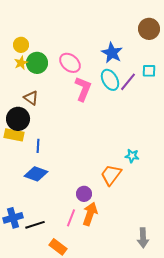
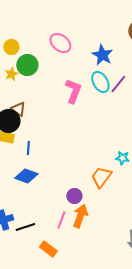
yellow star: (21, 63) -> (11, 74), moved
pink ellipse: (70, 63) -> (60, 43), moved
brown triangle: (31, 98) -> (18, 109), moved

